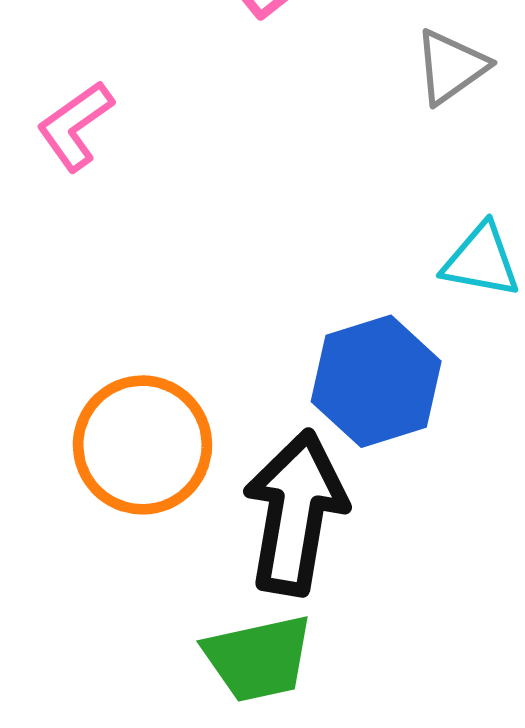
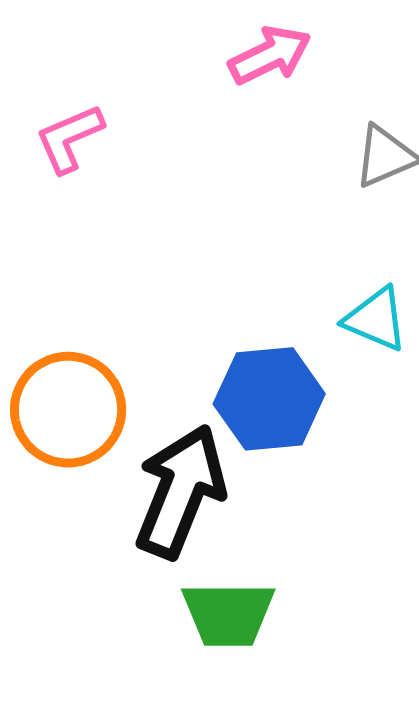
green trapezoid: (258, 658) -> (228, 614), moved

